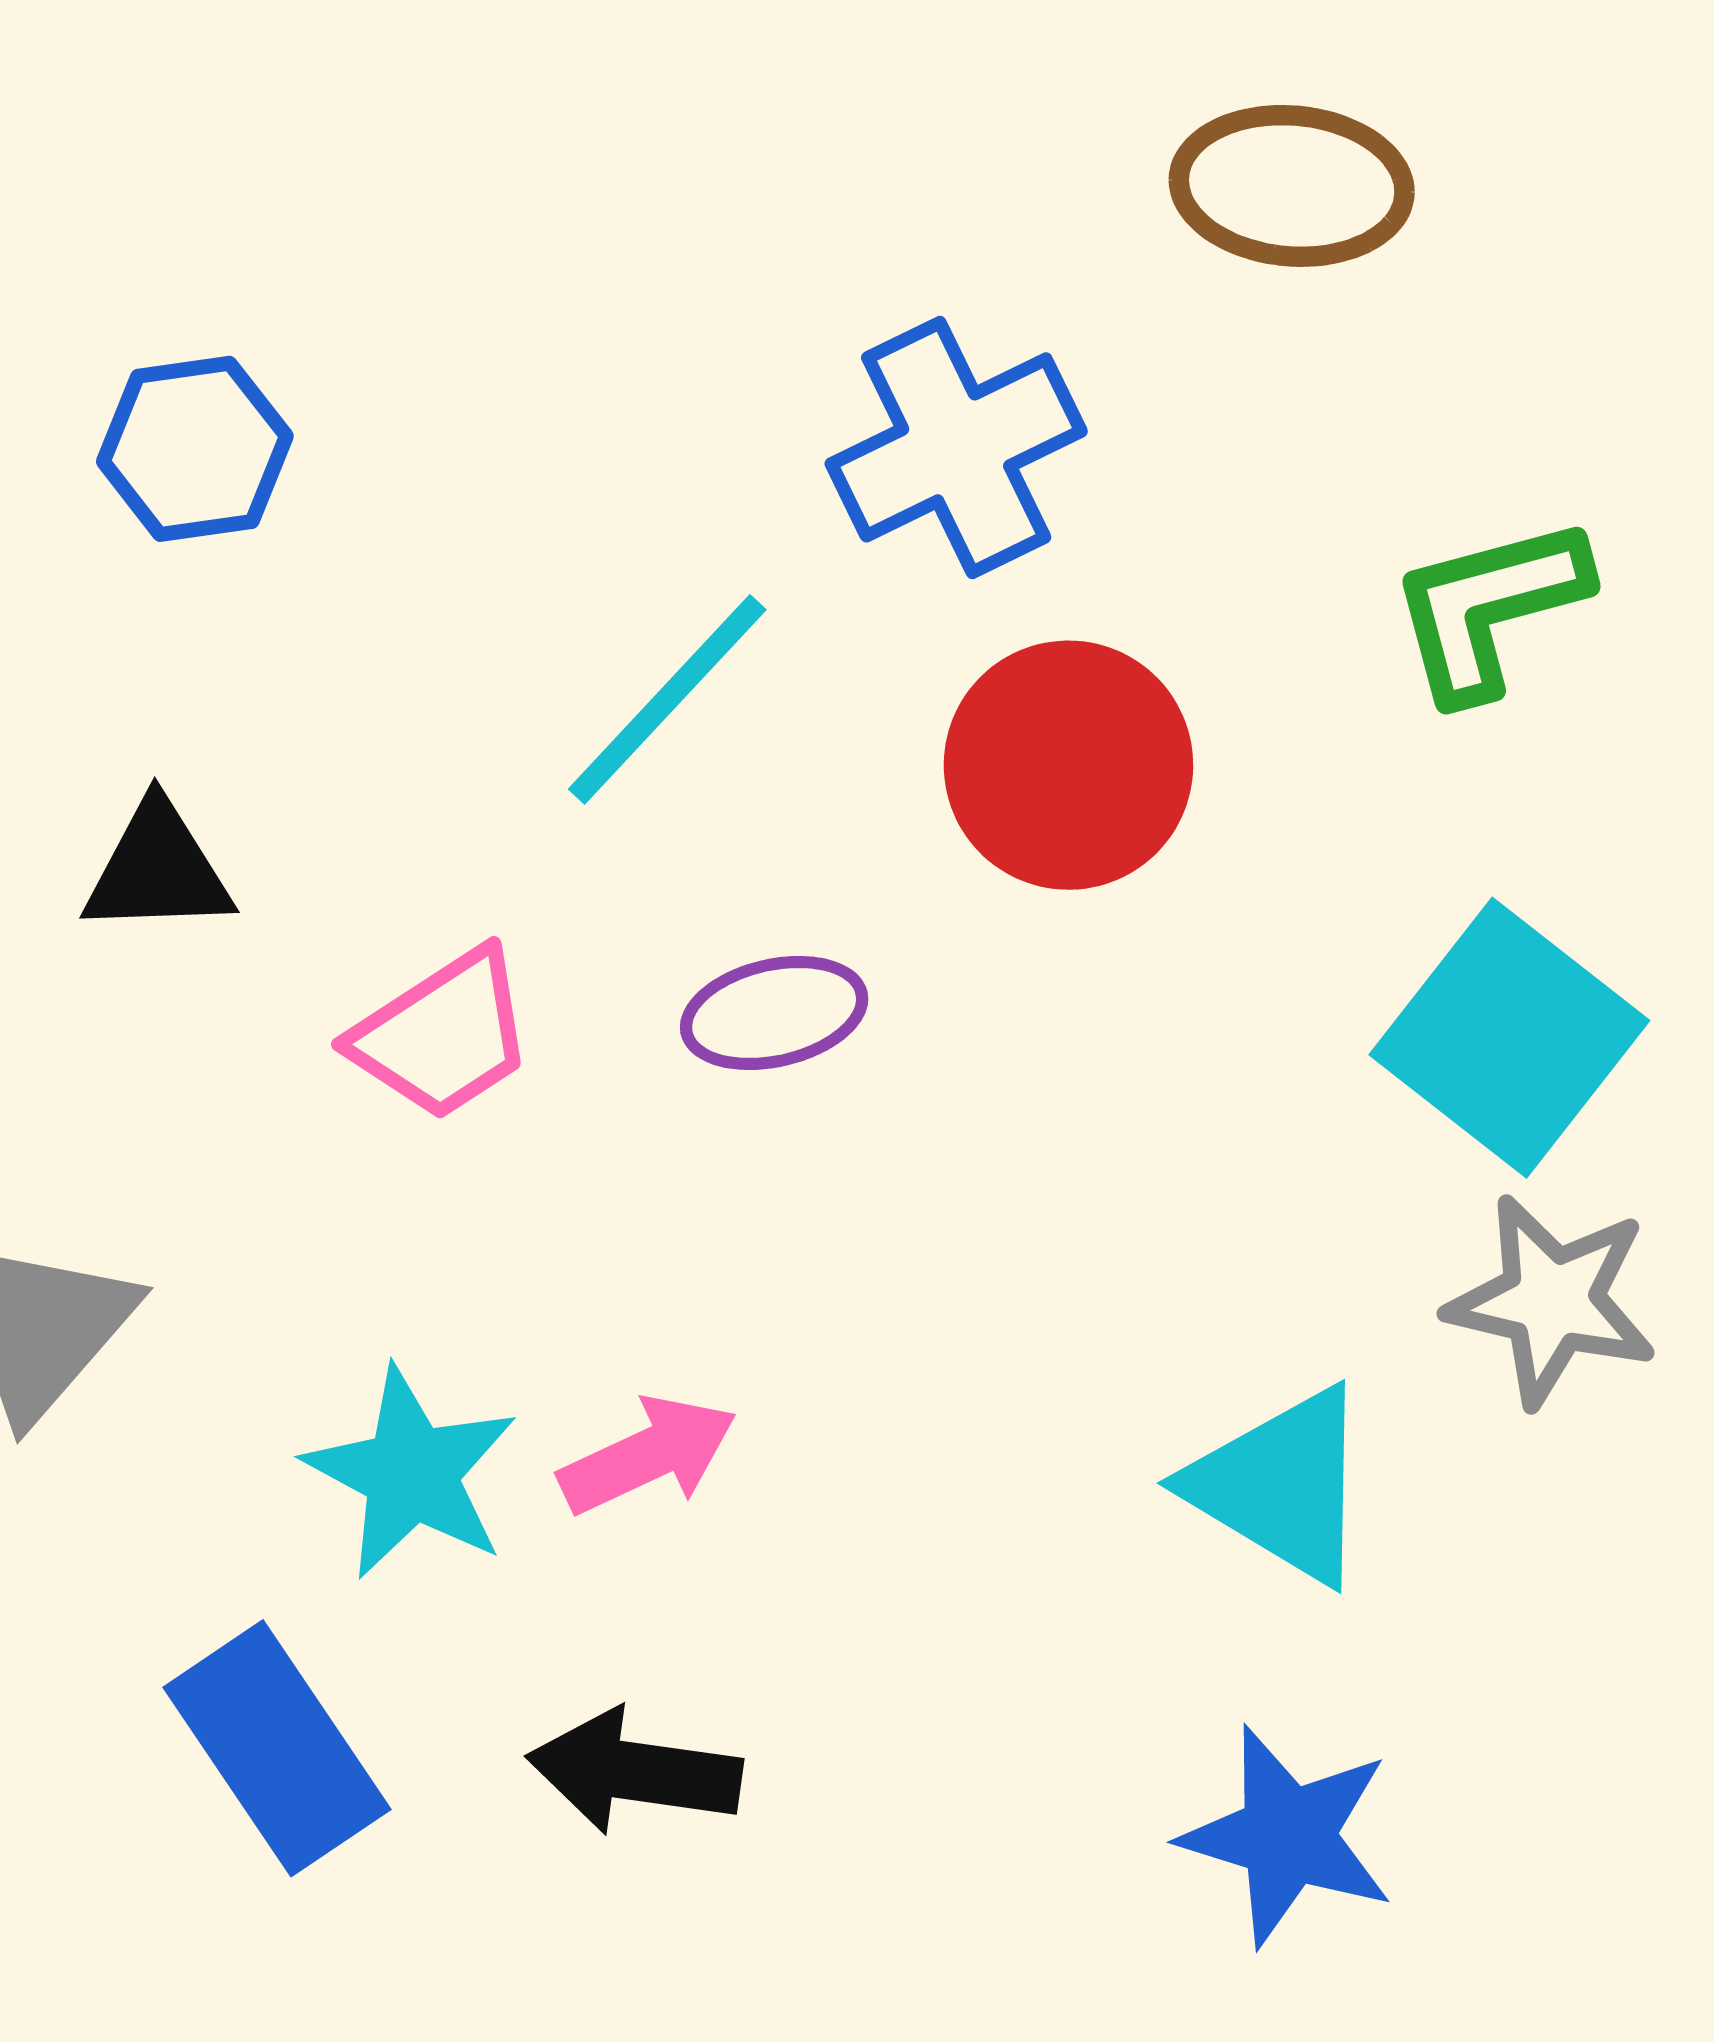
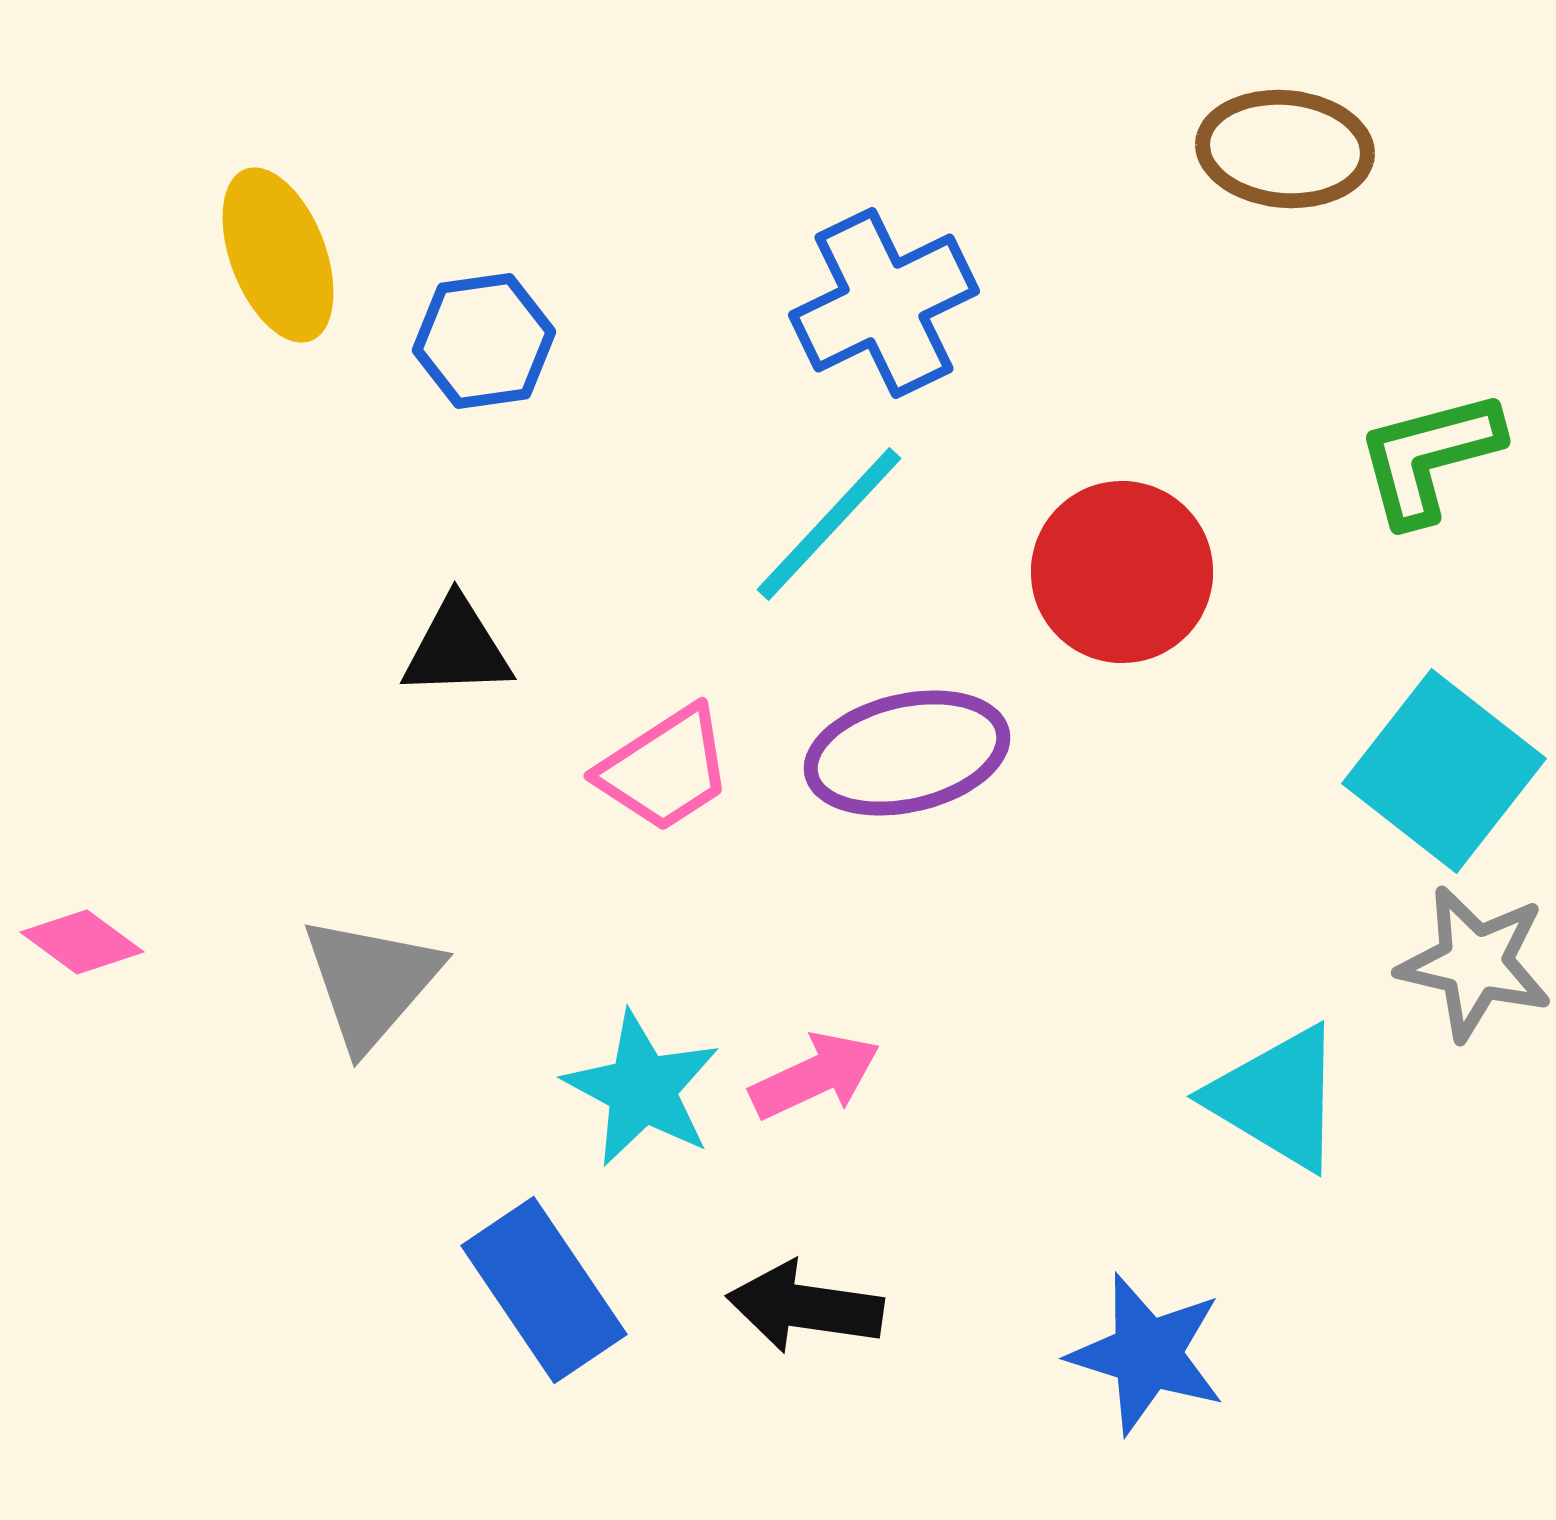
blue cross: (956, 447) -> (884, 303), moved
purple ellipse: (774, 1013) -> (907, 753), size x1.5
blue star: (1288, 1836) -> (1147, 1354), moved

